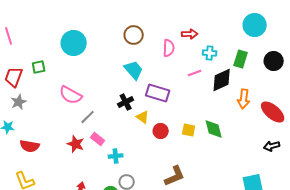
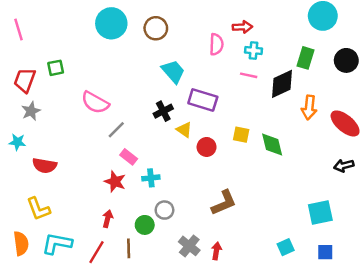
brown circle: (134, 35) -> (156, 28), moved
cyan circle: (74, 43) -> (111, 23), moved
cyan cross: (210, 53) -> (254, 51), moved
pink line: (195, 73) -> (249, 75), turned 32
yellow square: (189, 130) -> (241, 135), moved
red star: (76, 144) -> (115, 182), moved

